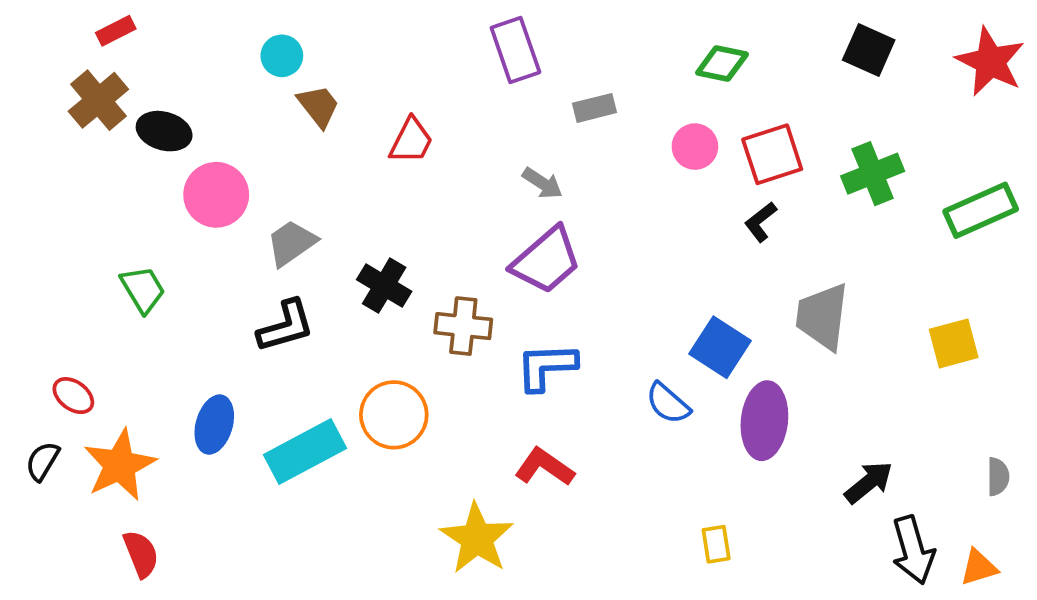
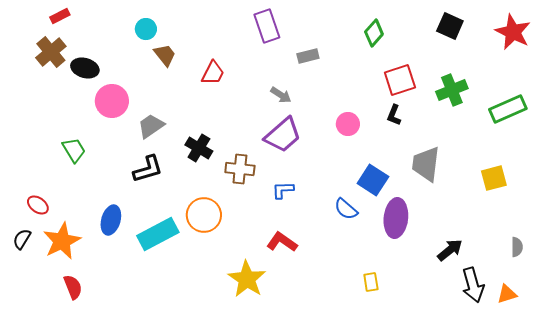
green diamond: (722, 64) -> (374, 33), turned -60
pink circle: (695, 147) -> (348, 124), moved
black L-shape: (761, 222) -> (394, 115), turned -30
blue L-shape: (546, 367) -> (283, 190), size x0.7

